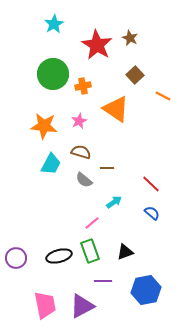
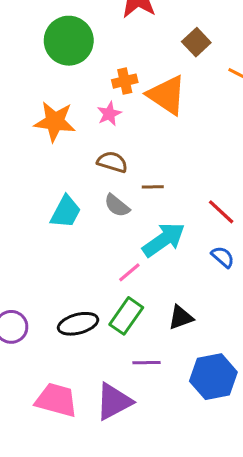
orange cross: (83, 86) -> (125, 81), moved
cyan trapezoid: (51, 164) -> (66, 212), moved
cyan arrow: (114, 202) -> (164, 240), size x1.8
green rectangle: (90, 251) -> (126, 316), turned 55
pink trapezoid: (45, 305) -> (56, 400), turned -64

